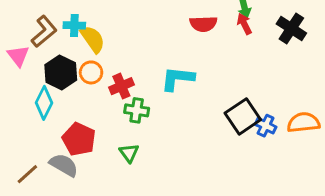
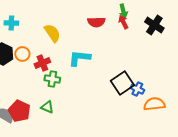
yellow semicircle: (93, 39) -> (52, 33), moved
orange semicircle: (304, 123) -> (154, 104), moved
red pentagon: (79, 139) -> (19, 111), moved
green triangle: (129, 153) -> (47, 107), turned -32

